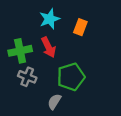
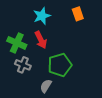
orange rectangle: (80, 27) -> (78, 14), moved, turned -40
green cross: (20, 51) -> (17, 43), turned 36

